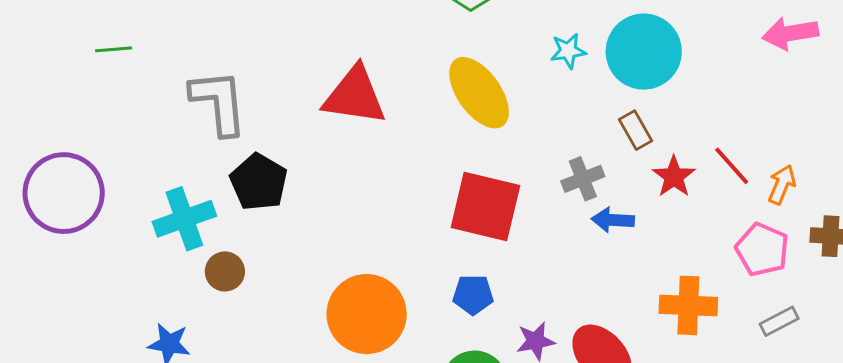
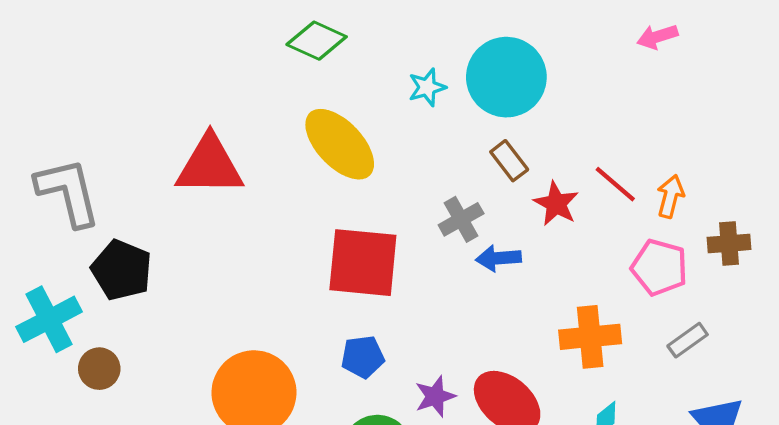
pink arrow: (790, 33) -> (657, 37), size x0.7

